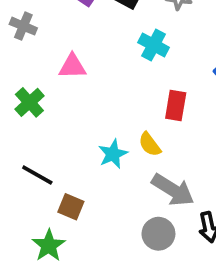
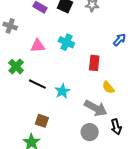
cyan cross: (154, 45) -> (66, 42), moved
yellow semicircle: (150, 144) -> (108, 87), moved
black line: (37, 175) -> (37, 84), moved

